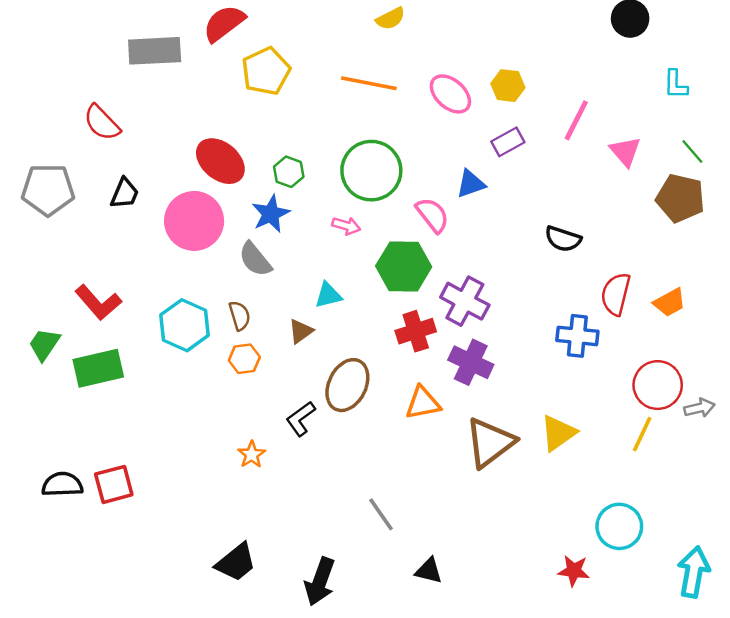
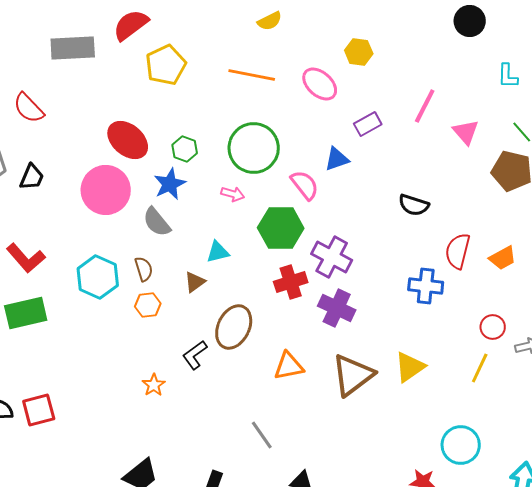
yellow hexagon: (508, 86) -> (359, 52), moved
black trapezoid: (125, 193) -> (32, 177), moved
red circle: (658, 385) -> (493, 327), size x0.6
orange triangle: (423, 403) -> (289, 366), moved

